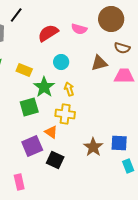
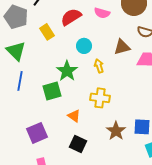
yellow rectangle: (24, 70) -> (47, 32), moved, turned 35
yellow arrow: (69, 89) -> (99, 66), moved
yellow cross: (65, 114) -> (100, 98), moved
purple square: (32, 146) -> (37, 133), moved

